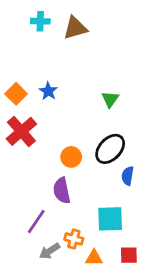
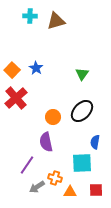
blue semicircle: (128, 176) -> (95, 142), moved

